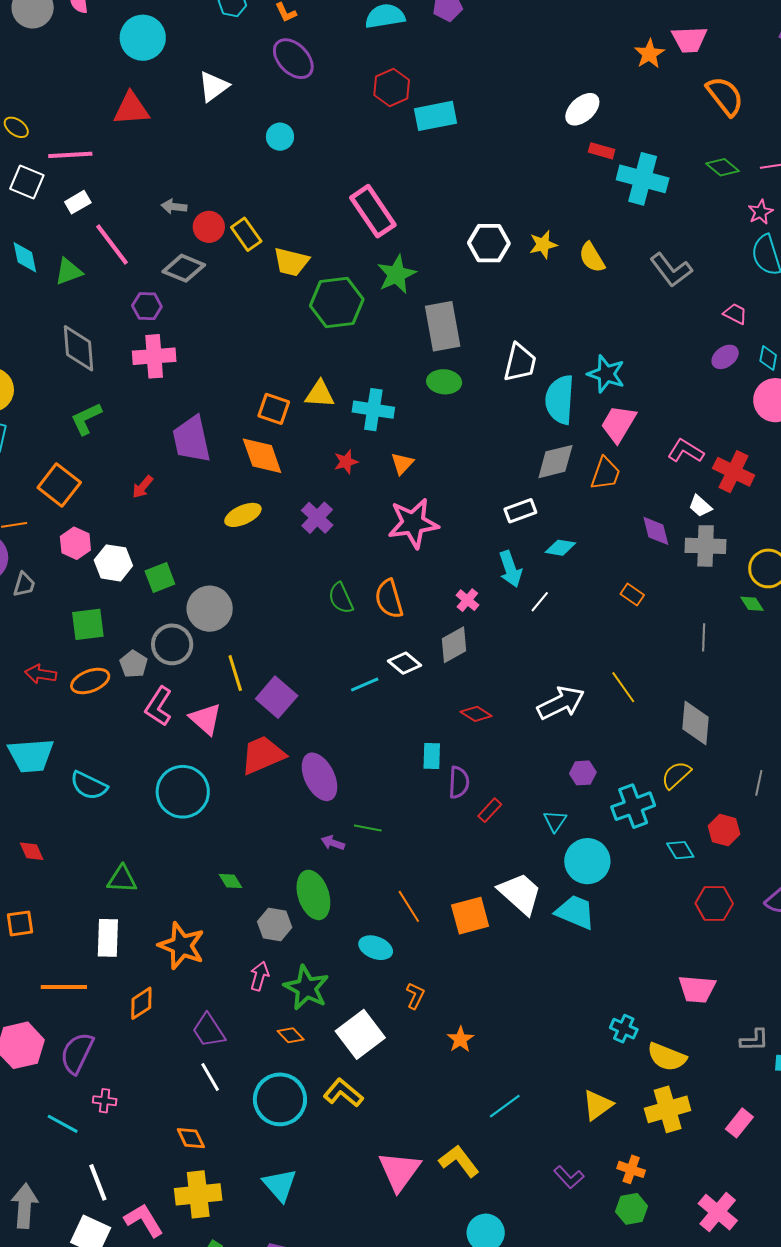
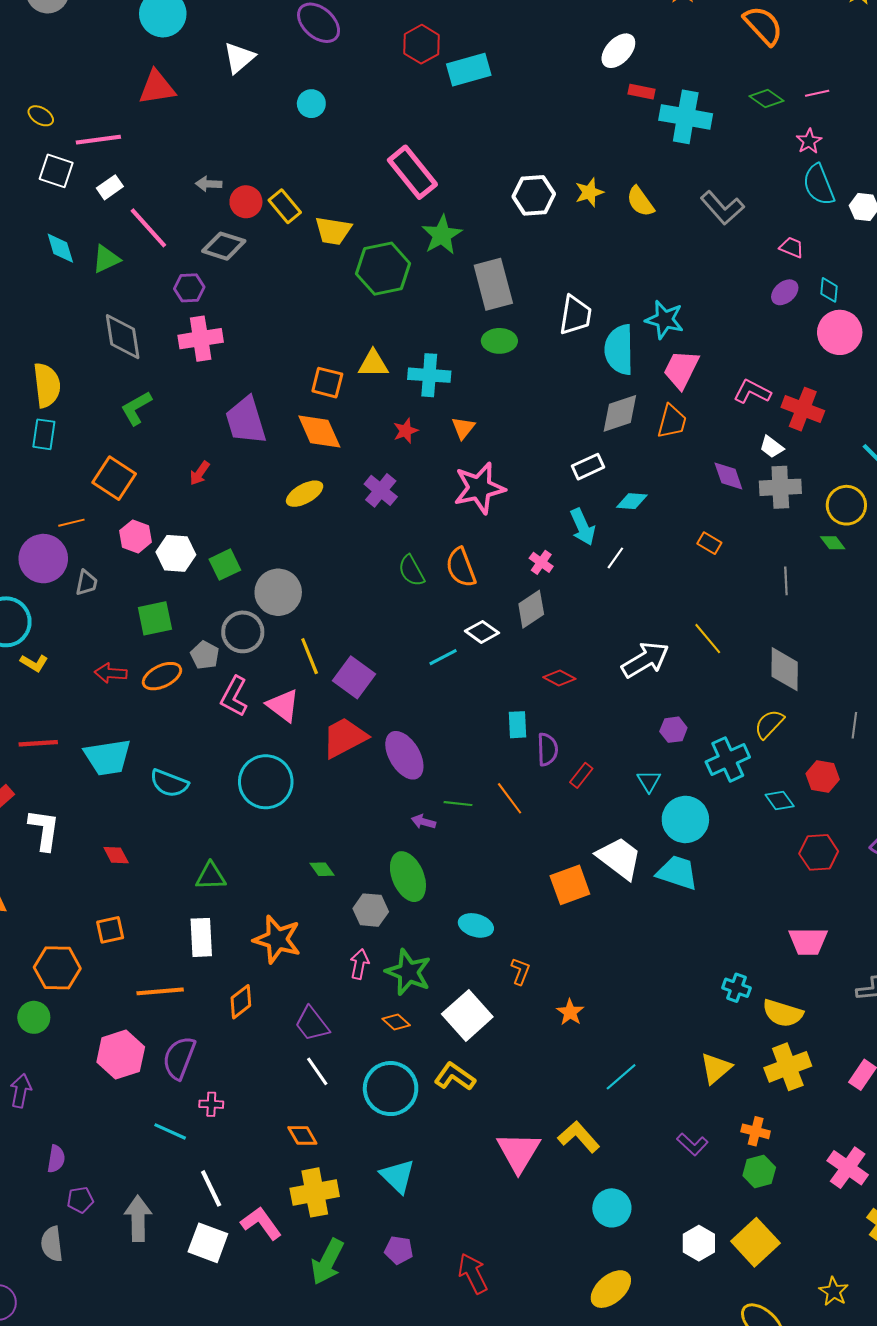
orange line: (409, 906) -> (510, 798), moved

